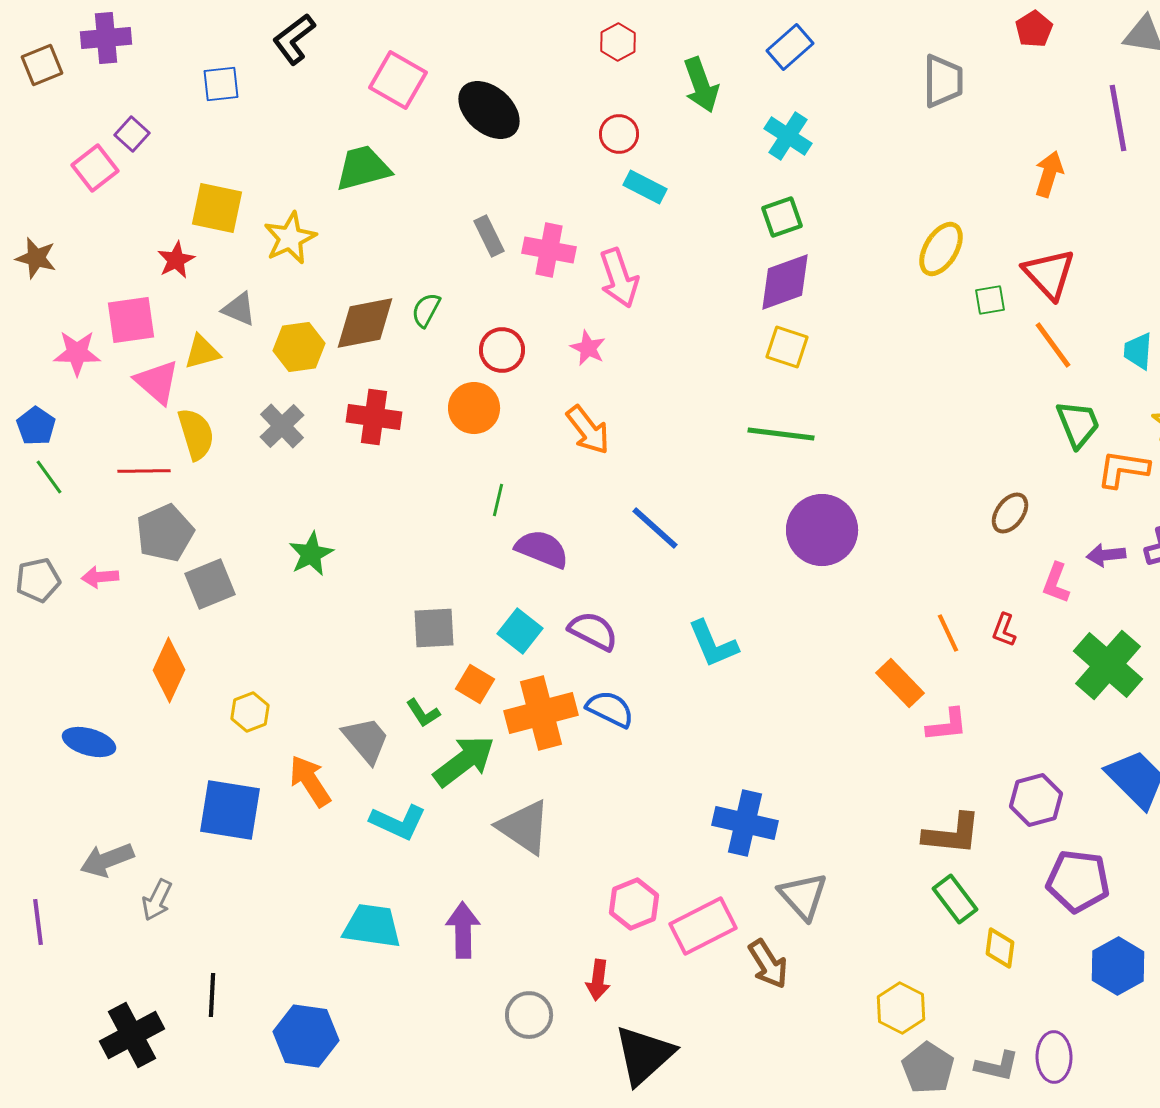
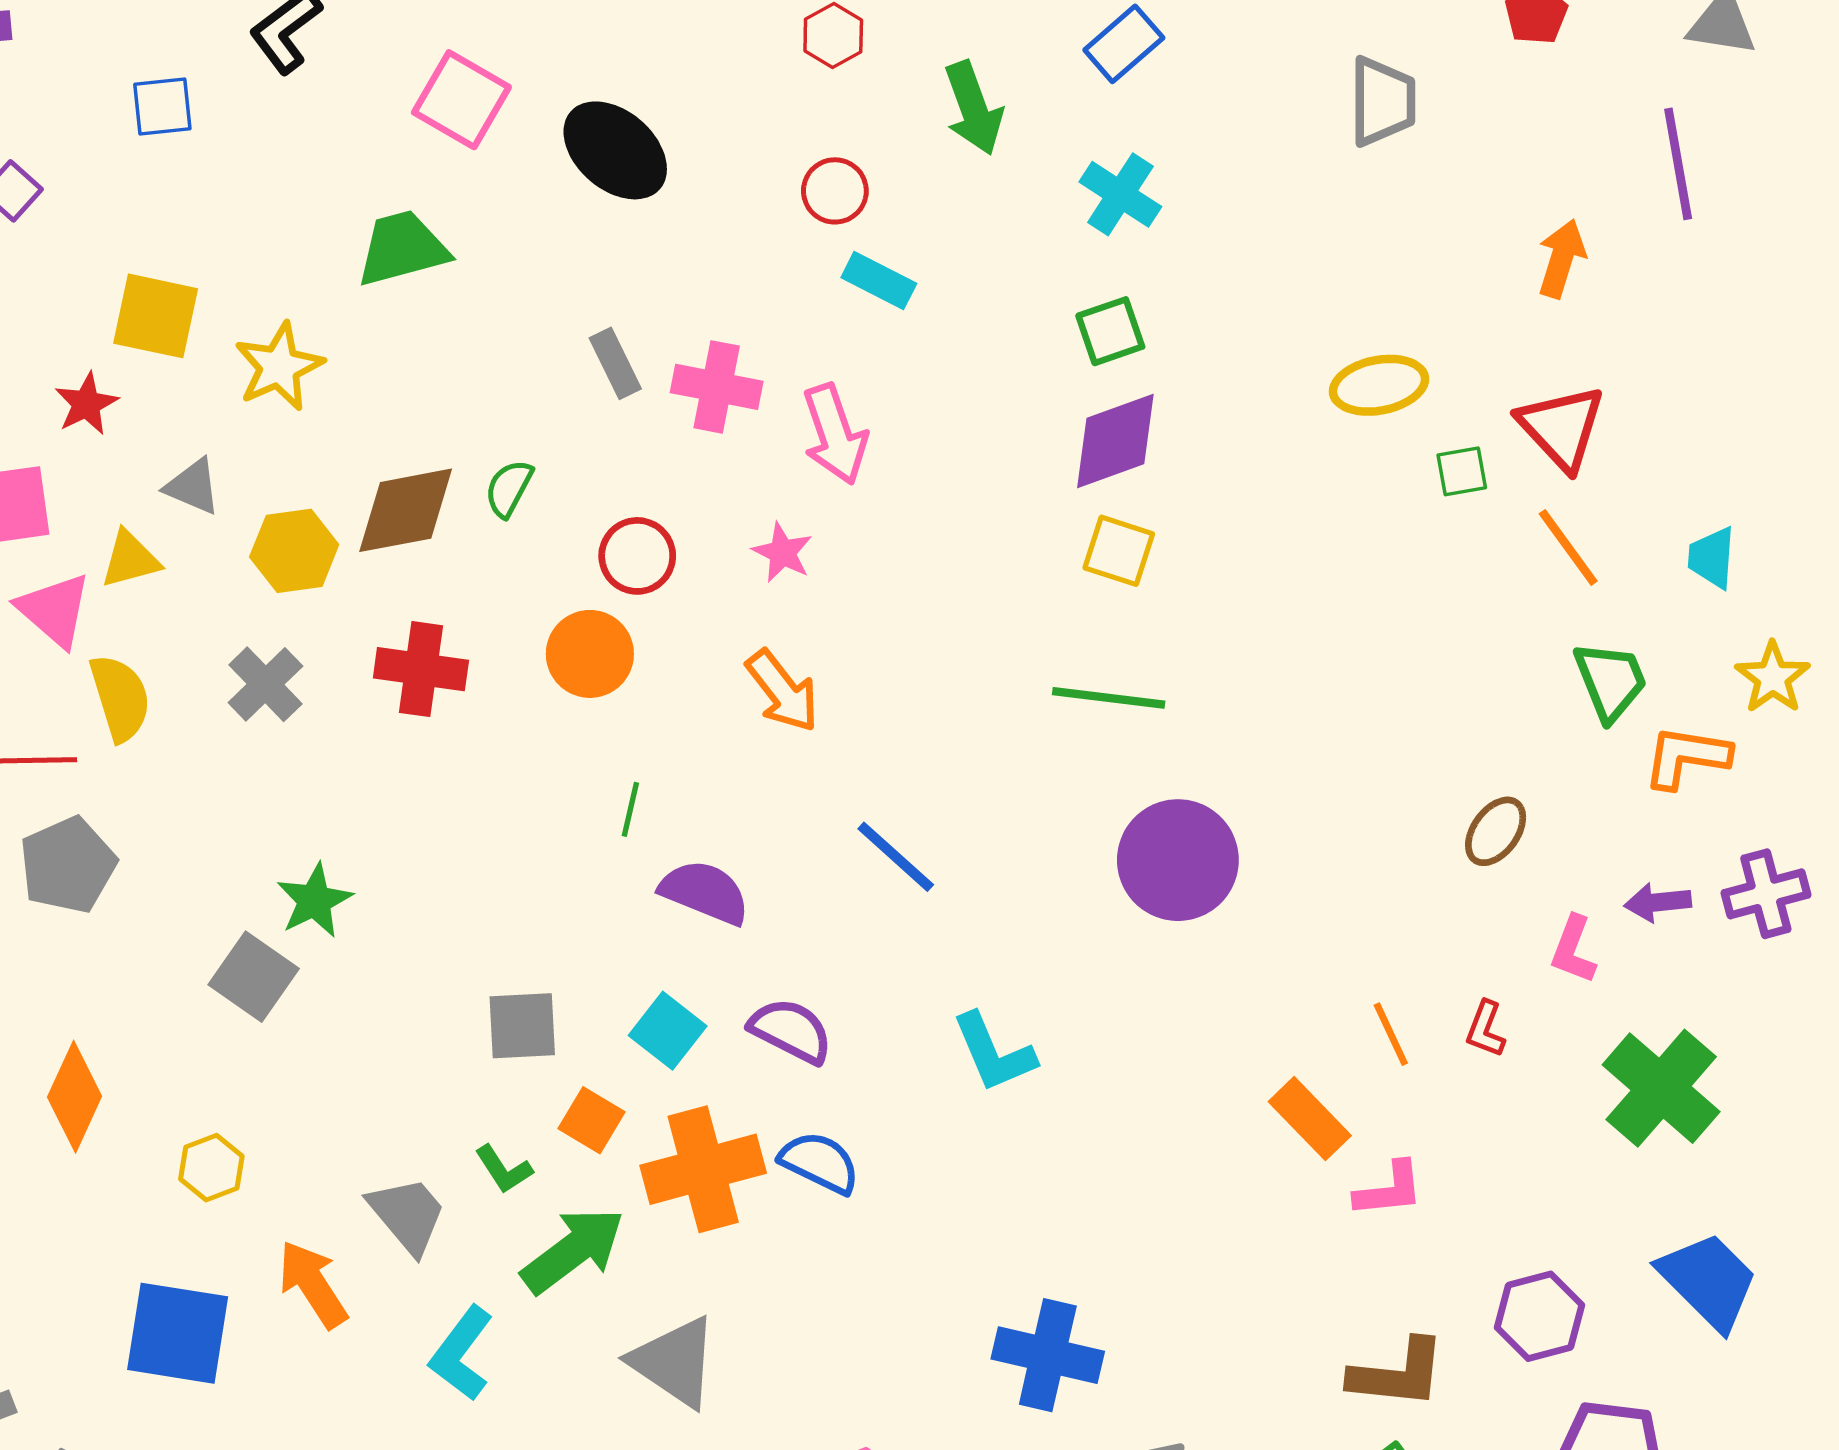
yellow ellipse: (941, 249) -> (1379, 385), turned 48
gray square: (210, 584) -> (254, 977), moved, turned -33
cyan L-shape: (398, 822) -> (461, 1353), turned 102

